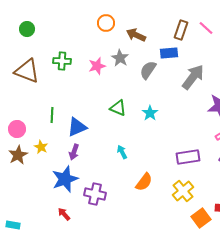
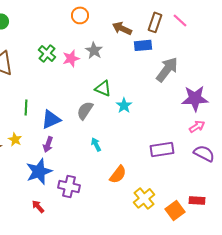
brown arrow: (136, 35) -> (122, 28), moved
green cross: (62, 61) -> (47, 53), moved, turned 36
gray semicircle: (148, 70) -> (85, 110), moved
green triangle: (118, 108) -> (103, 88), moved
yellow cross: (183, 191) -> (144, 198), moved

